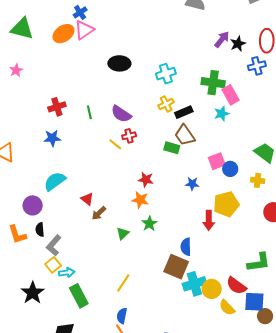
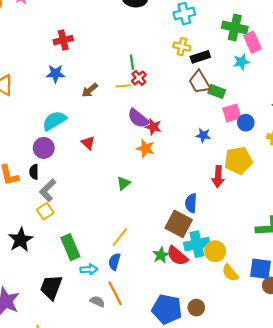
yellow cross: (166, 104) -> (182, 47), turned 35
green line: (89, 112) -> (132, 62), moved
purple semicircle: (121, 114) -> (138, 118), moved
red cross: (129, 136) -> (139, 78), turned -32
yellow line: (115, 144) -> (123, 86), turned -48
green rectangle: (172, 148) -> (217, 91), moved
purple circle: (33, 205) -> (44, 148), moved
brown arrow: (99, 213) -> (90, 90), moved
green star: (149, 224) -> (161, 255), moved
cyan arrow: (67, 273) -> (89, 269), moved
red semicircle: (236, 286) -> (177, 256), moved
blue semicircle: (122, 316) -> (114, 262), moved

